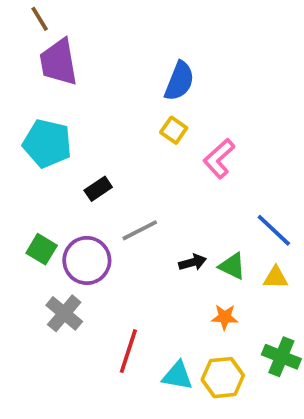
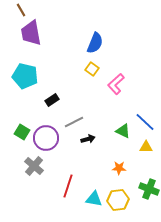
black arrow: (193, 262) -> (88, 139), moved
green triangle: (232, 266) -> (123, 131), moved

